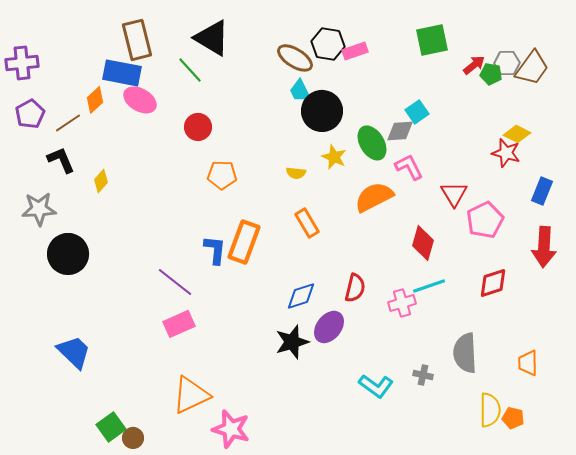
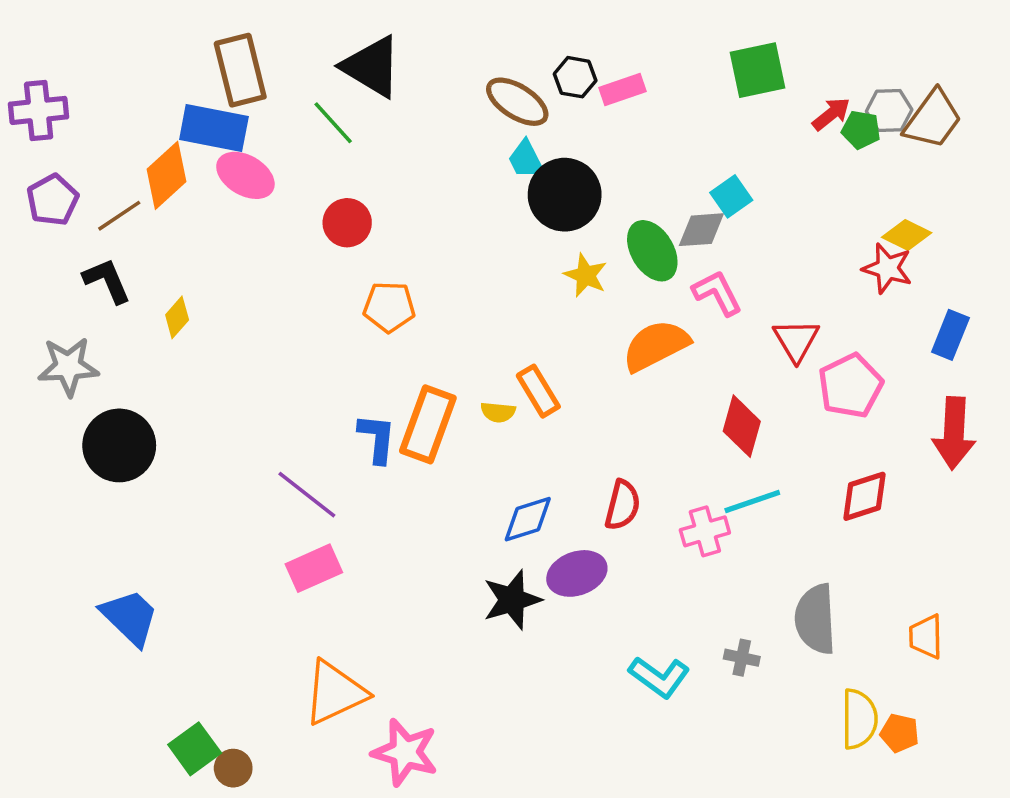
black hexagon: (328, 44) -> (575, 77), size x0.7
orange diamond: (95, 100) -> (167, 175), size x1.4
yellow semicircle: (296, 173) -> (498, 412), moved
purple ellipse: (329, 327) -> (577, 573), turned 32

